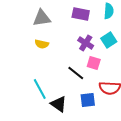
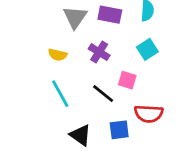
gray triangle: (42, 18) -> (75, 17), moved, turned -48
purple cross: (86, 43) -> (99, 52), moved
cyan line: (40, 89) -> (60, 94), moved

